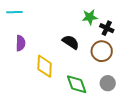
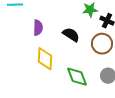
purple semicircle: (20, 43) -> (38, 28), moved

